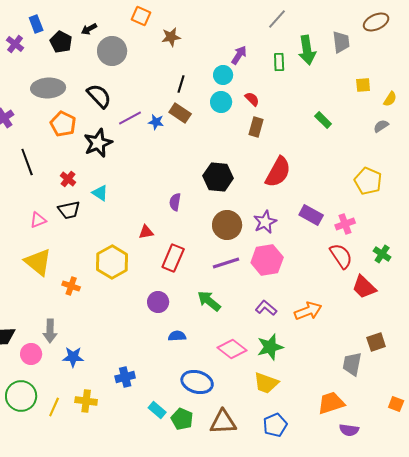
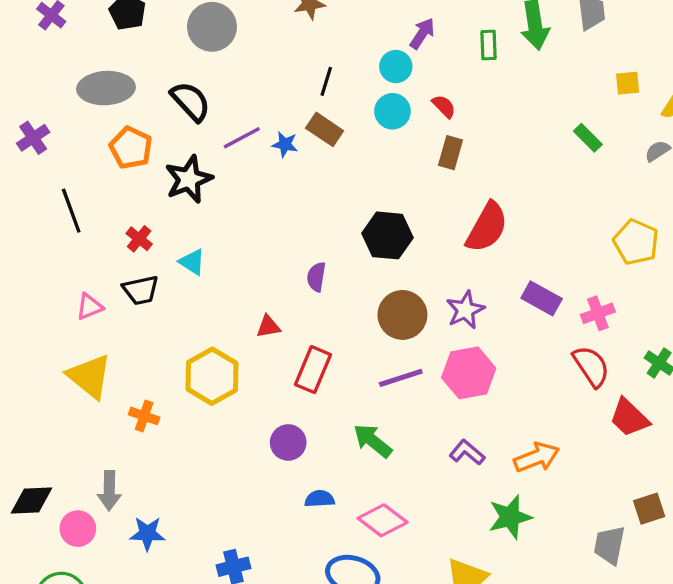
green rectangle: (323, 120) -> (588, 138), moved
green star: (270, 347) -> (510, 517), moved
pink diamond: (232, 349) -> (383, 520), moved

